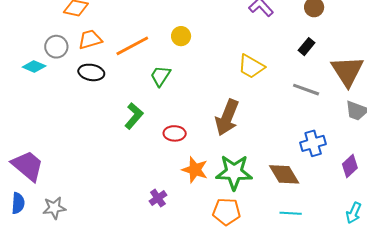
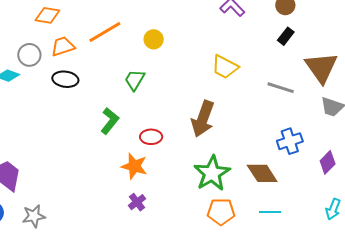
orange line: (132, 46) -> (105, 32), moved
black rectangle: (306, 47) -> (286, 36), moved
orange star: (195, 170) -> (134, 166), moved
green star: (234, 172) -> (212, 173), turned -30
orange pentagon: (226, 212) -> (221, 212), moved

